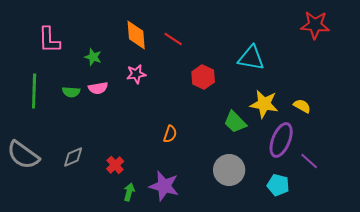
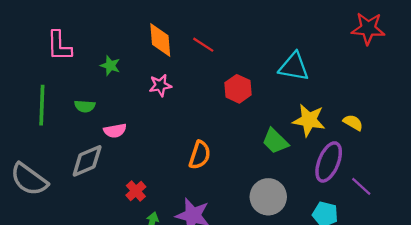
pink semicircle: (98, 88) -> (115, 131), moved
orange semicircle: (170, 134) -> (200, 155), size x1.4
gray diamond: (73, 157) -> (87, 161), moved, size x1.4

